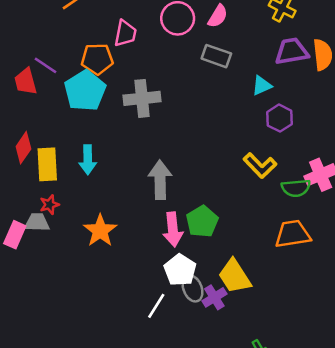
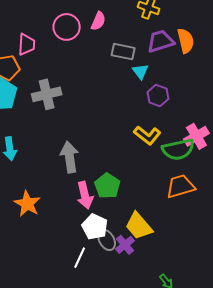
gray rectangle: (216, 56) -> (123, 52), moved
cyan triangle: (262, 86) -> (140, 72), turned -36
green semicircle: (296, 188) -> (178, 149), size x1.4

